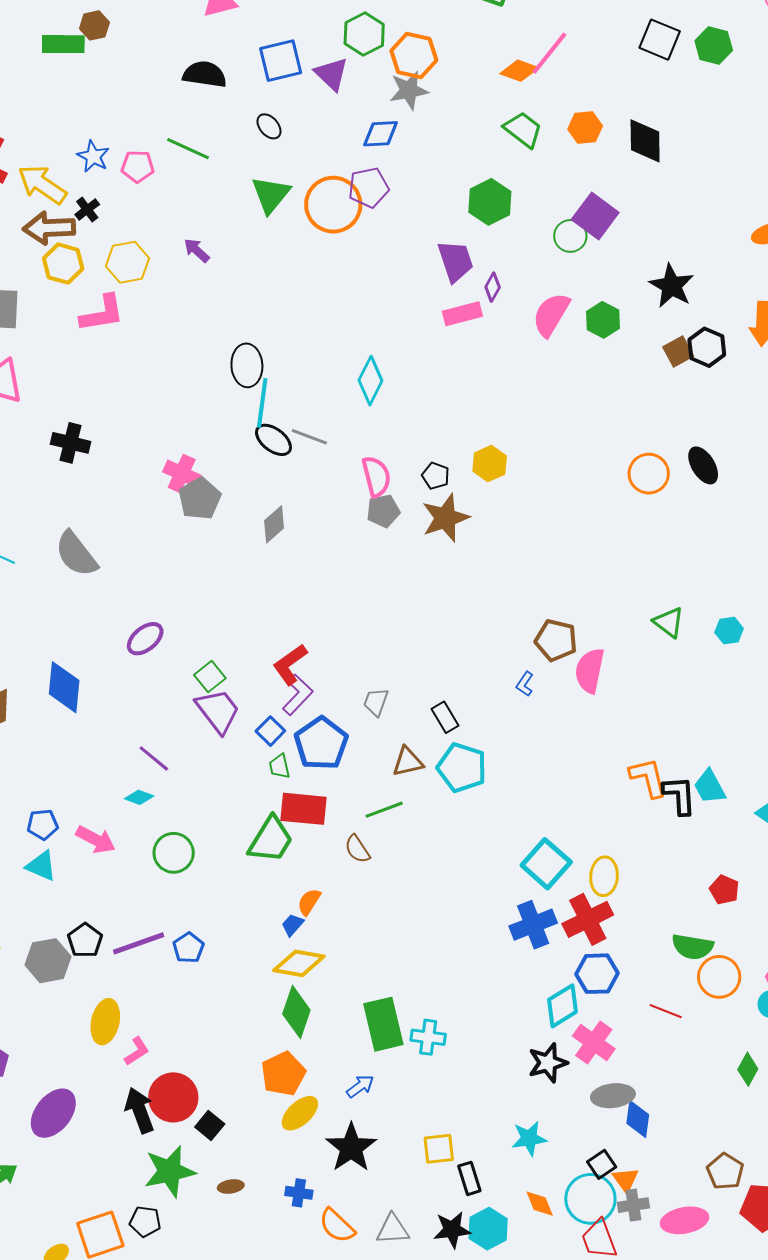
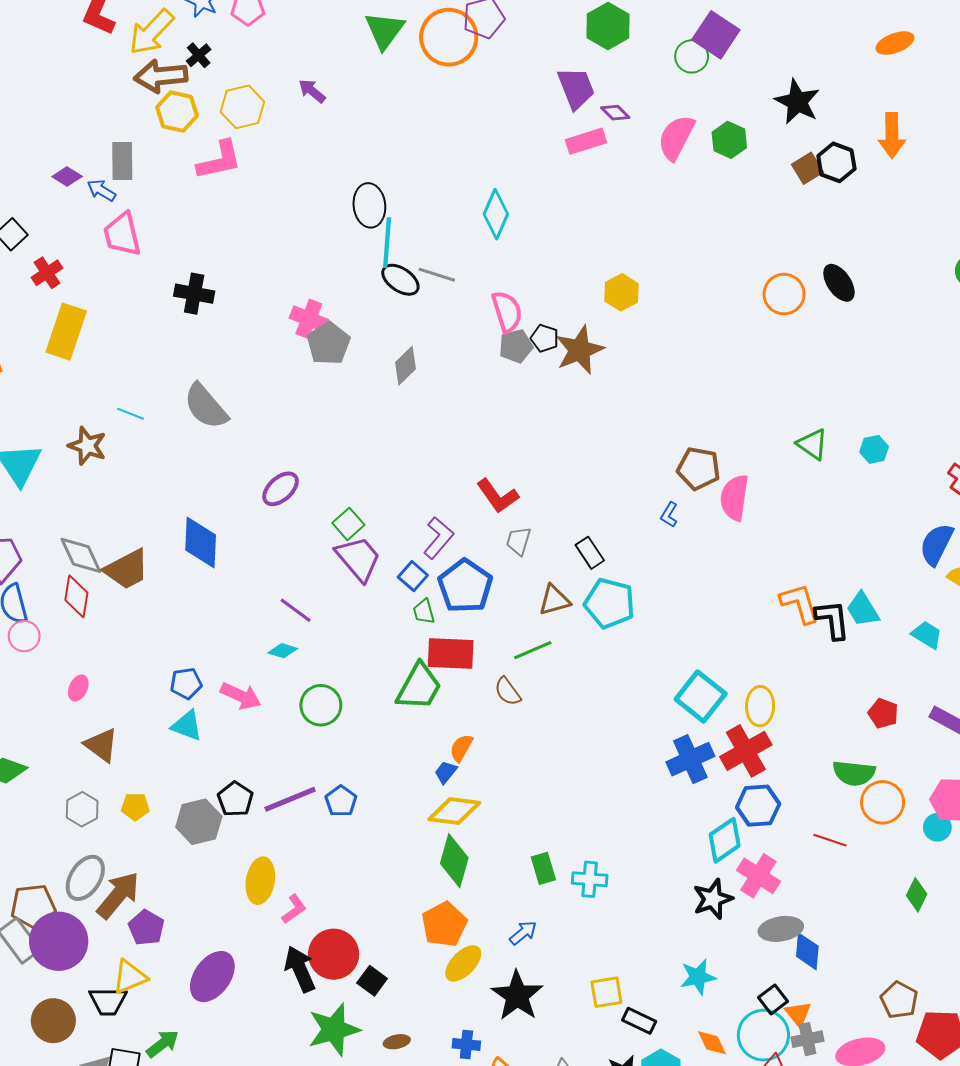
yellow arrow: (42, 184) -> (151, 32), turned -78
purple diamond: (493, 287) -> (615, 113), turned -72
black pentagon: (436, 476) -> (545, 338), moved
red L-shape: (290, 664) -> (498, 496), moved, turned -87
green rectangle: (383, 1024) -> (543, 868), size x0.6
black rectangle: (469, 1178) -> (639, 1021), turned -44

